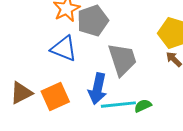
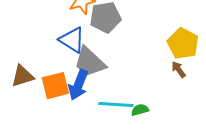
gray trapezoid: (122, 59) -> (90, 62), moved, turned 141
blue arrow: (98, 89) -> (78, 85), moved

